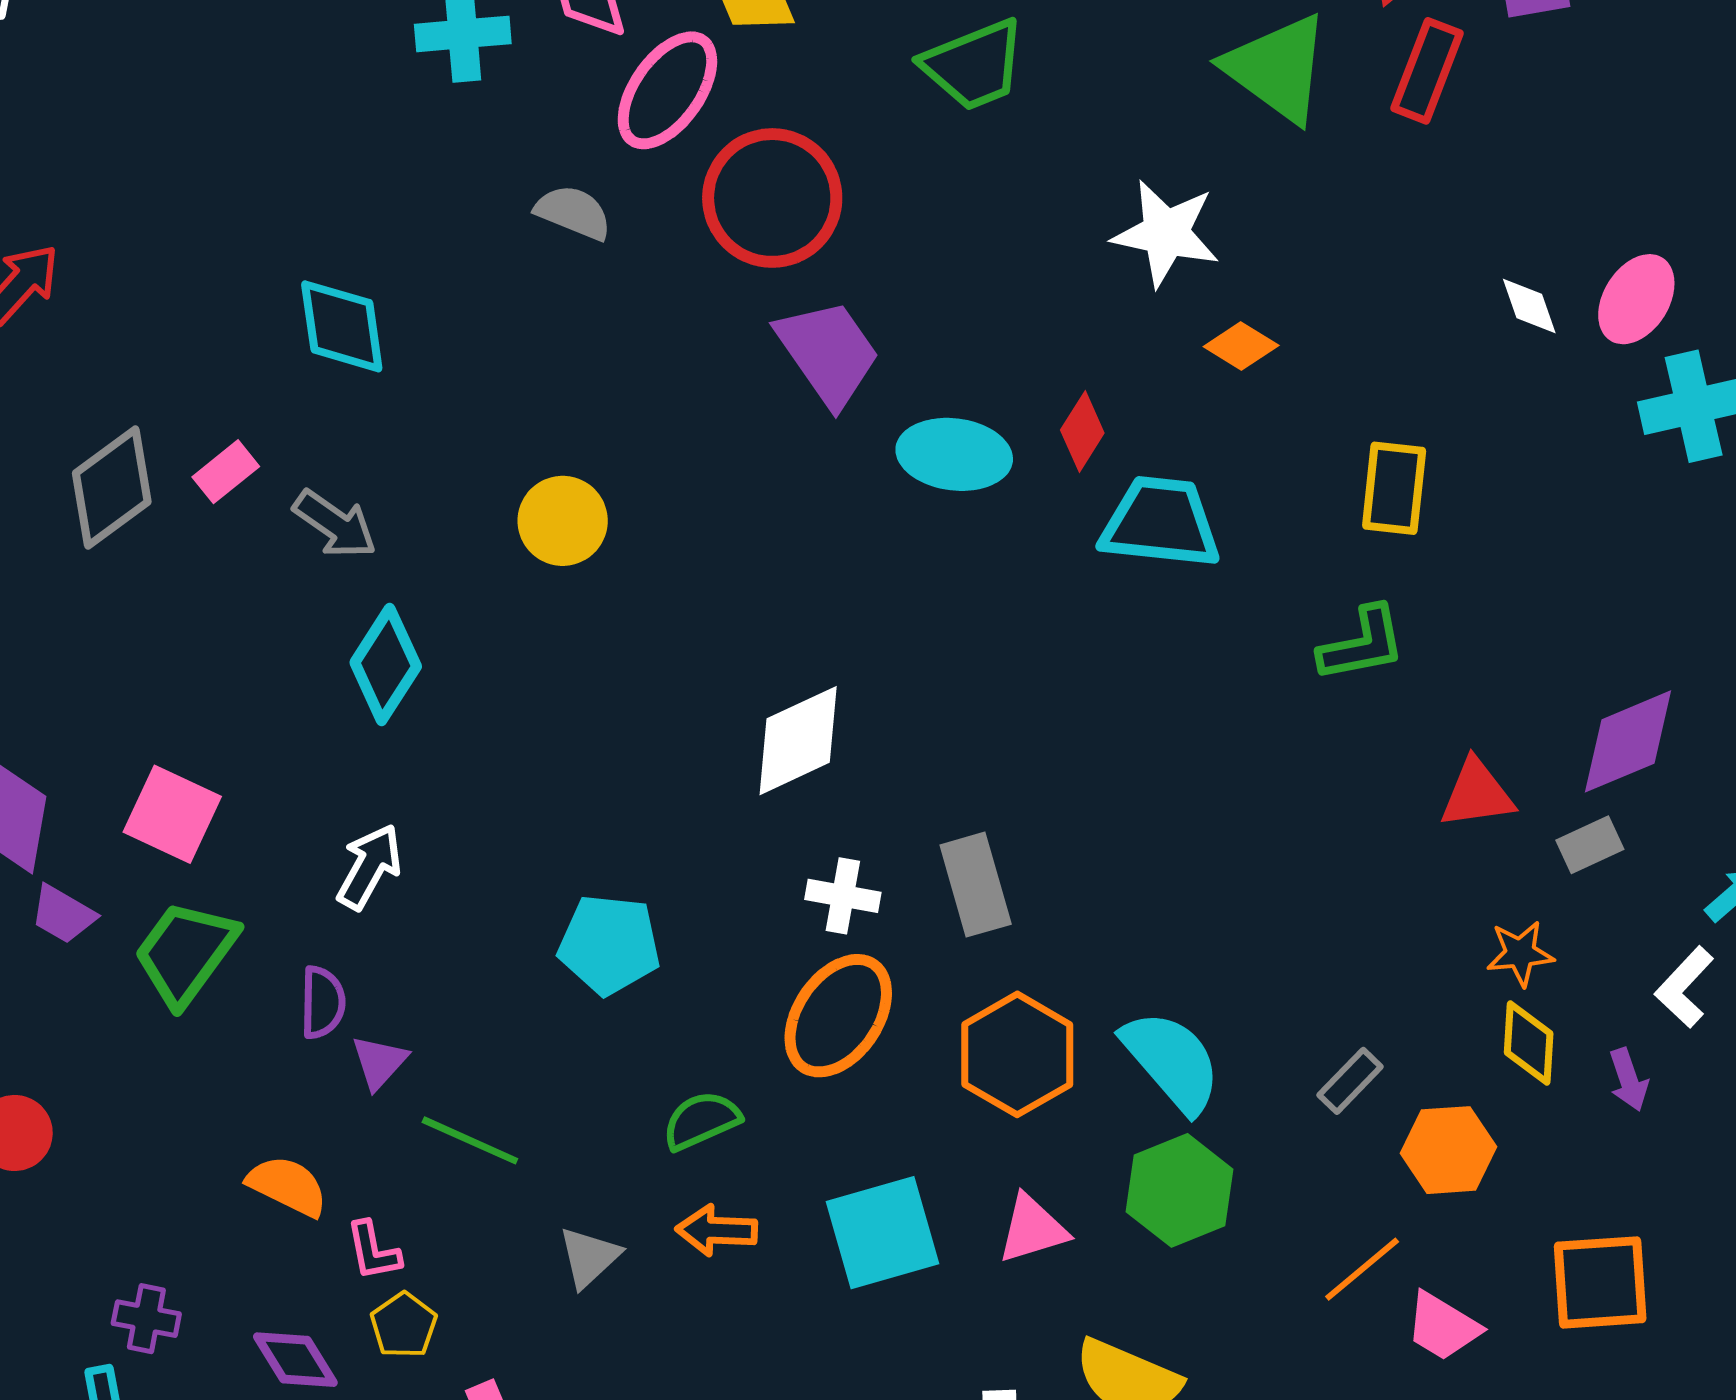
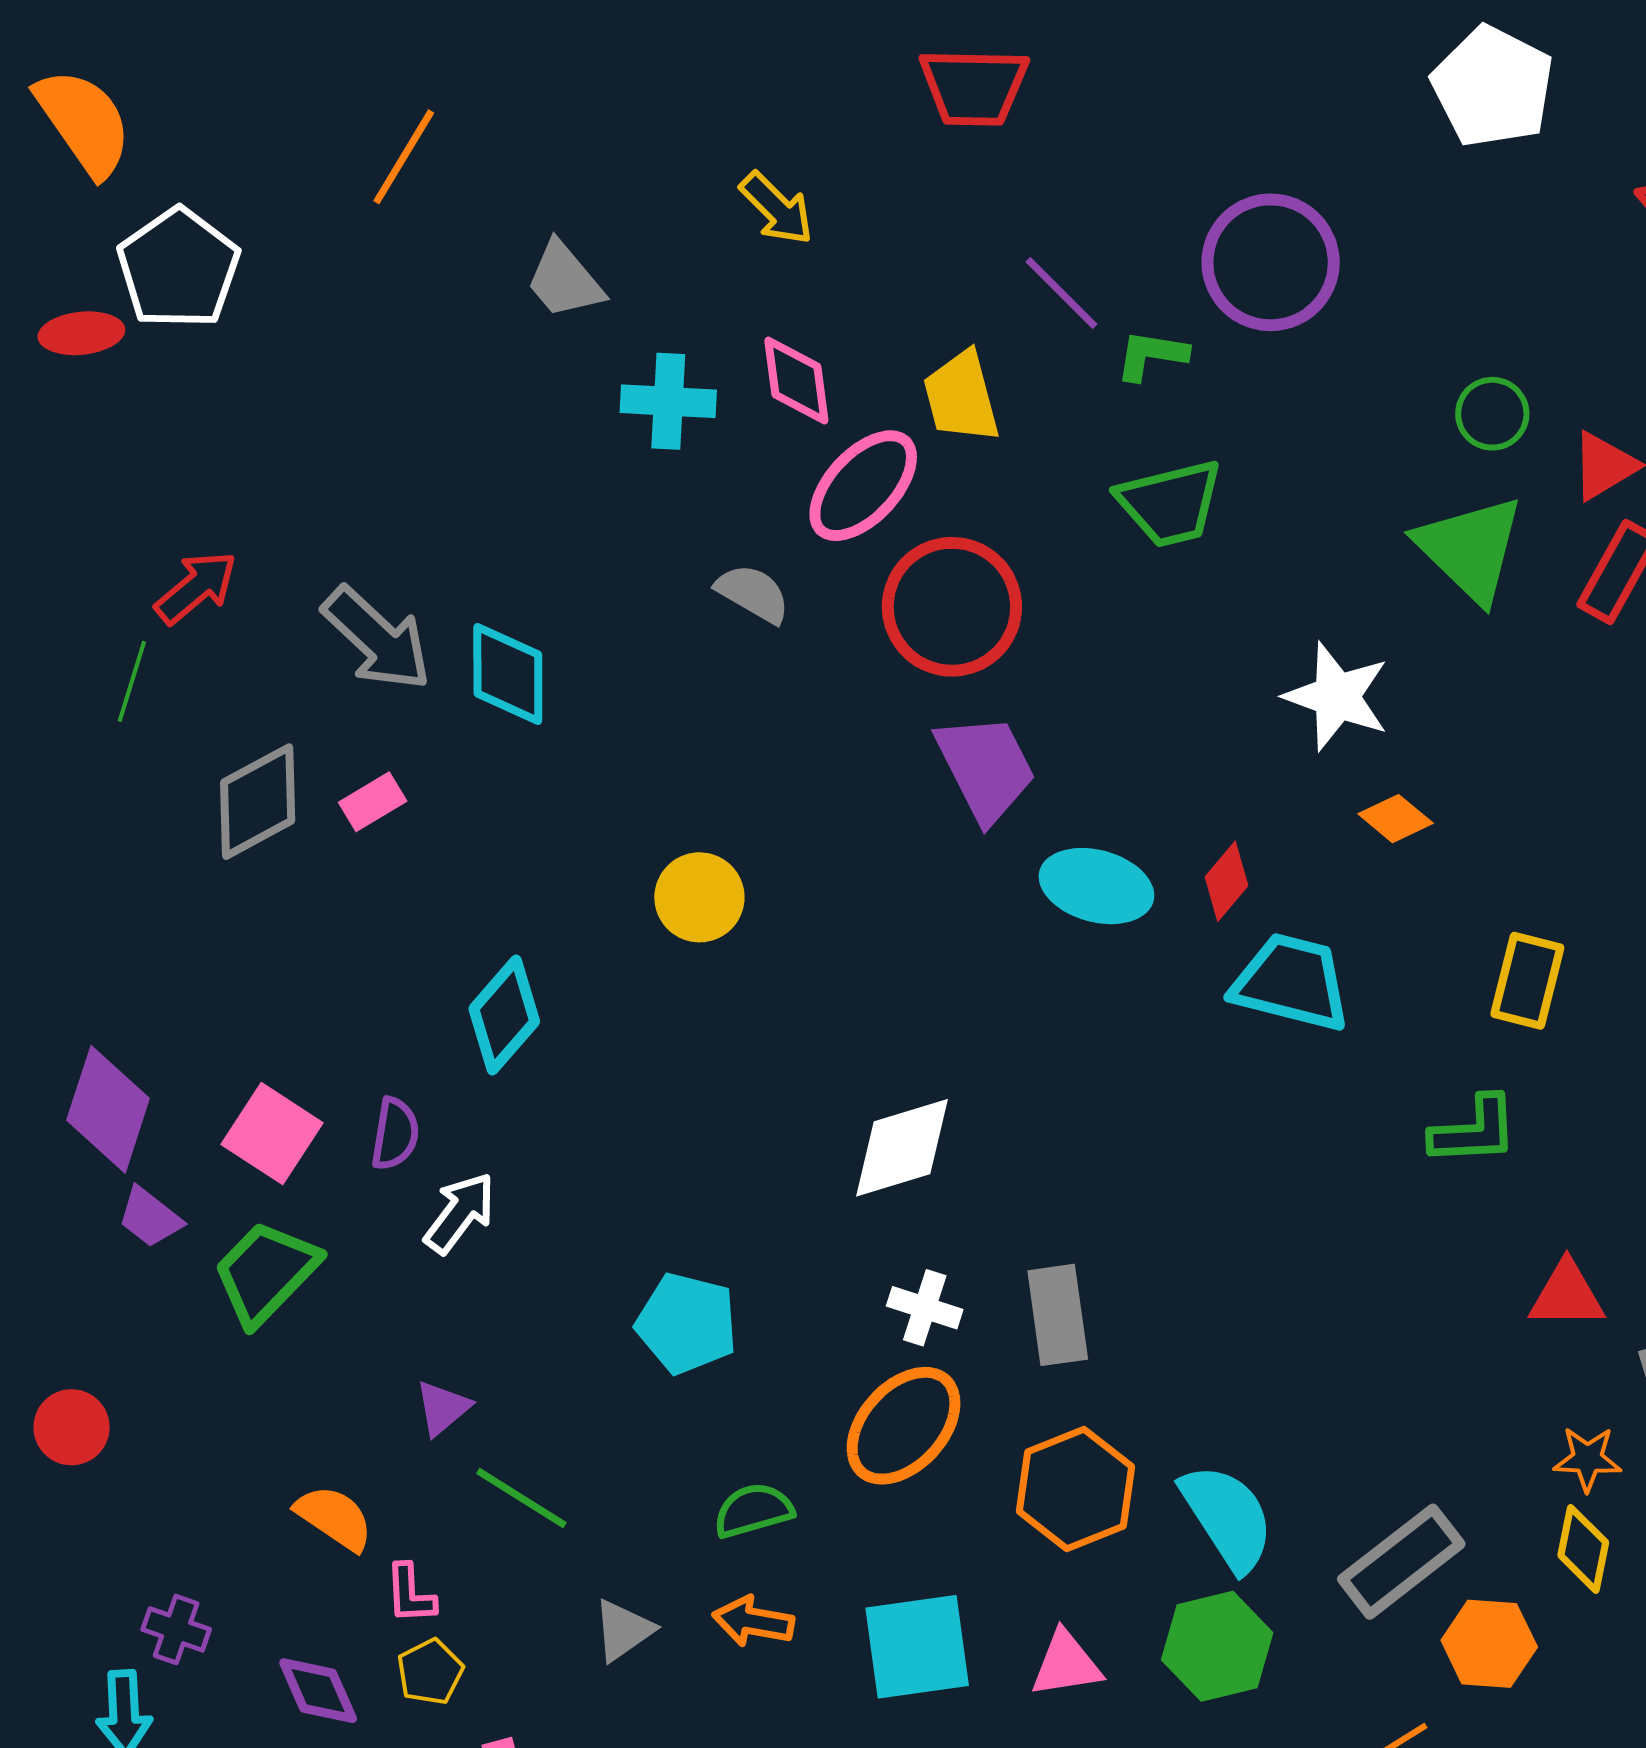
gray arrow: (335, 524) -> (377, 639), moved, size x1.4
purple semicircle: (323, 1002) -> (395, 1134), moved
gray rectangle: (1350, 1081) -> (1401, 1562), size x1.8

